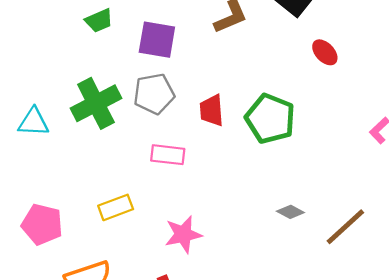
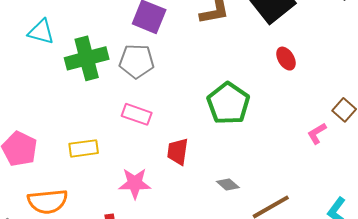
red trapezoid: (212, 110) -> (178, 152), moved
cyan triangle: (33, 122) -> (41, 32), moved

